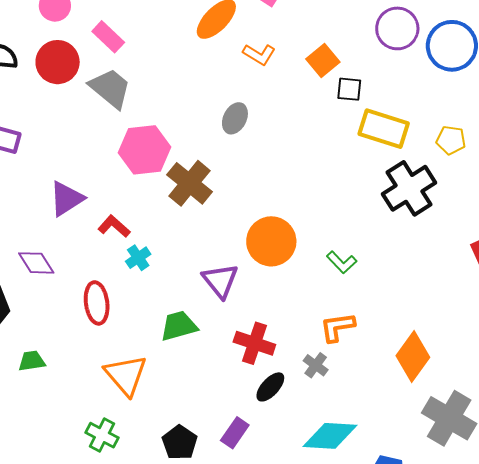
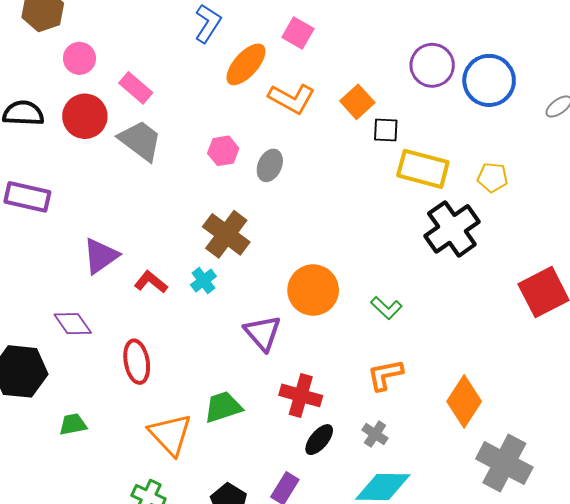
orange L-shape: (259, 54) -> (292, 99), size x1.4
pink hexagon: (144, 150) -> (223, 151), moved, size x0.6
cyan cross: (138, 258) -> (203, 281), moved
green trapezoid: (179, 326) -> (223, 407), moved
gray cross: (316, 365) -> (375, 434), moved

